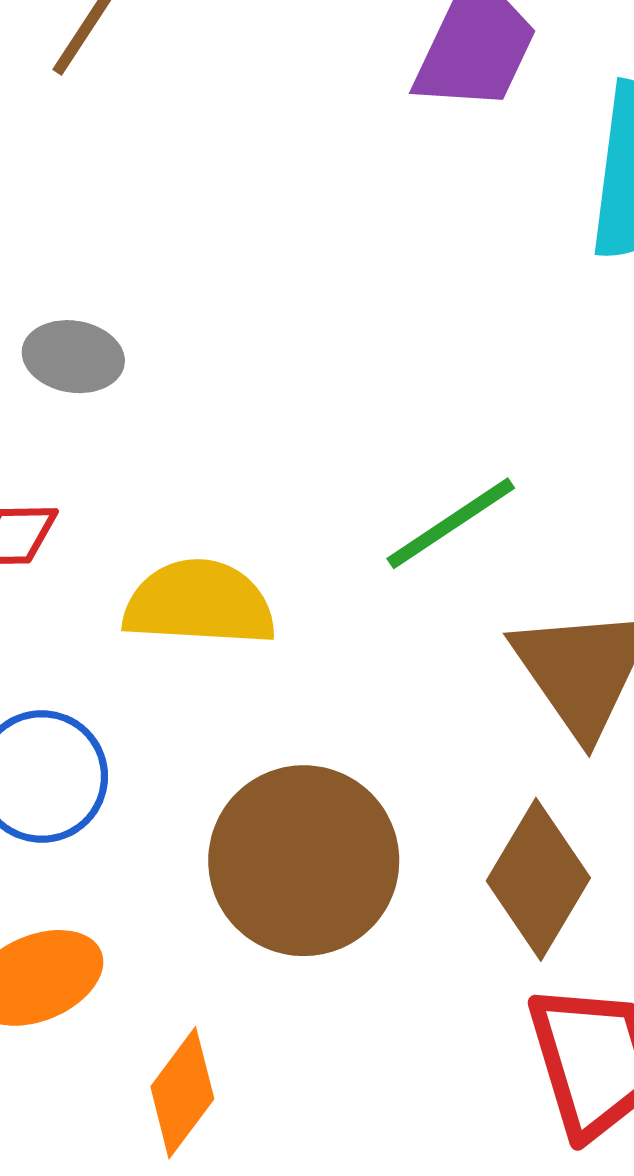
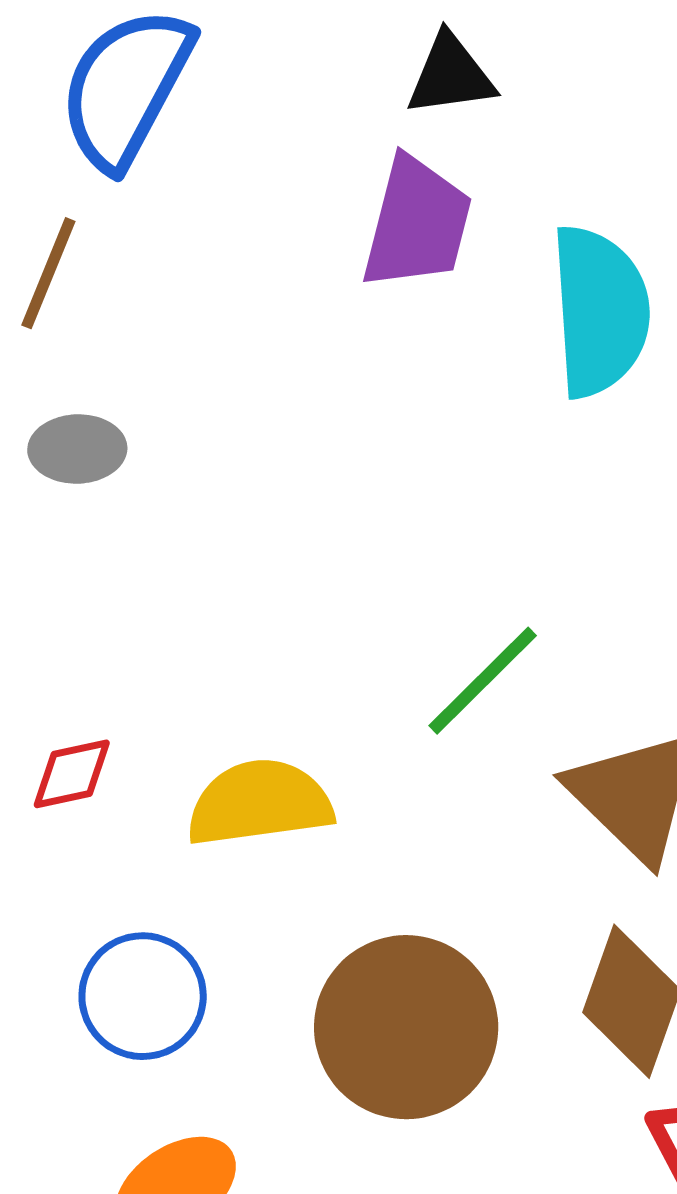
gray ellipse: (73, 357) -> (77, 449), moved

